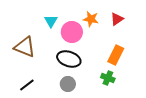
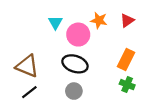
brown triangle: (25, 47) -> (27, 66), moved
green cross: (108, 78) -> (127, 85), moved

